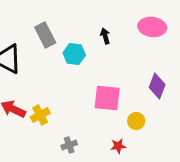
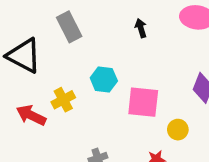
cyan hexagon: (74, 54) -> (104, 79), moved
yellow cross: (40, 115) -> (63, 100), moved

